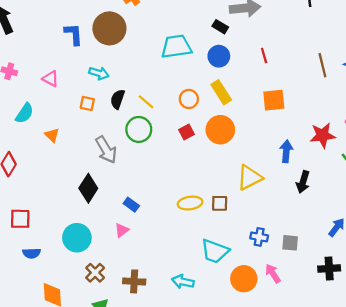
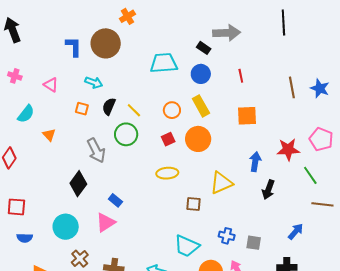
yellow ellipse: (190, 203) -> (167, 173), moved
pink triangle: (122, 230) -> (106, 222), size x1.5

